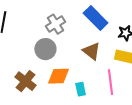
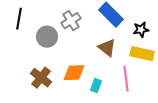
gray circle: (45, 49) -> (47, 37), moved
cyan rectangle: (81, 89) -> (96, 86), turned 32

